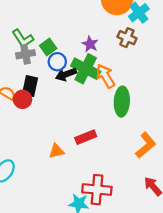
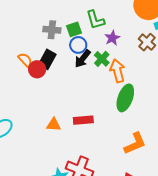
green L-shape: (23, 38) -> (95, 20), moved
green cross: (86, 69) -> (102, 59), size x0.6
black arrow: (66, 74) -> (83, 59), turned -48

